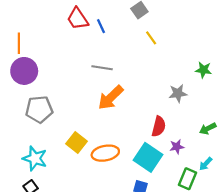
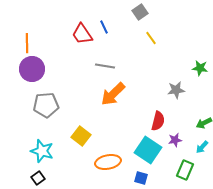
red trapezoid: (78, 19) -> (82, 34), moved
orange ellipse: (105, 153) -> (108, 162), moved
cyan arrow: (206, 164) -> (202, 147), moved

